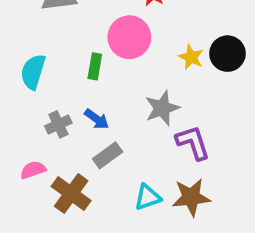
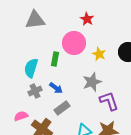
yellow star: (191, 57) -> (99, 54), moved
cyan semicircle: (33, 72) -> (31, 68), moved

